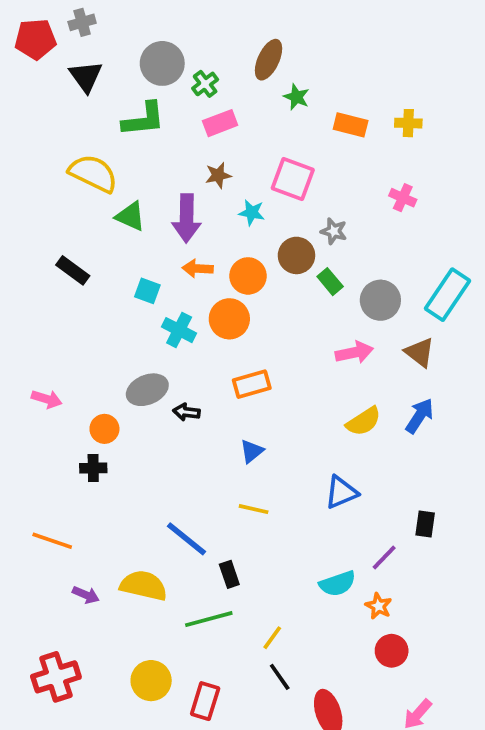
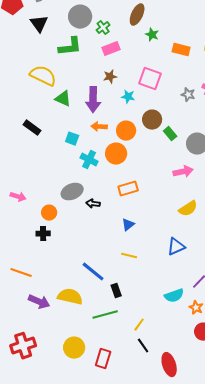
gray star: (334, 231) -> (188, 95), moved
purple arrow: (86, 595) -> (39, 302), size x1.5

